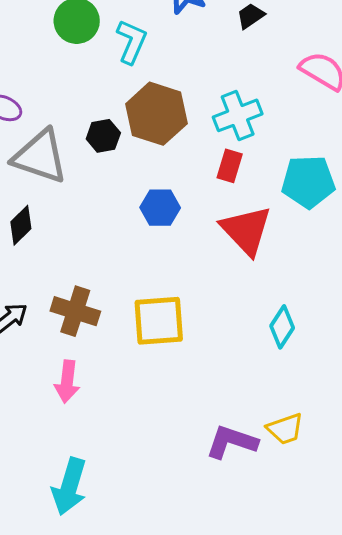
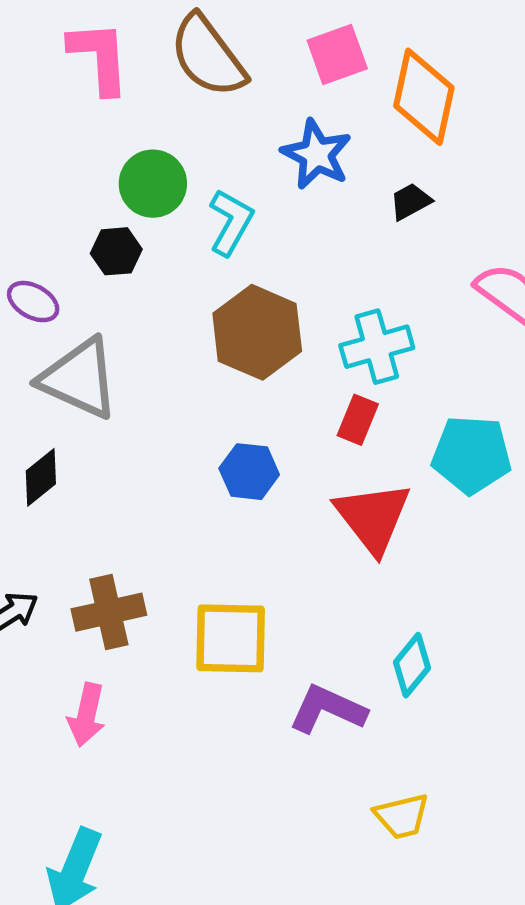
black hexagon: (103, 136) -> (116, 251), moved
brown cross: (75, 311) -> (109, 612), turned -36
purple L-shape: (232, 442) -> (328, 709), moved

